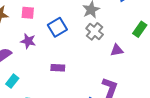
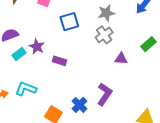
purple star: (28, 41) -> (37, 47), moved
cyan rectangle: (12, 81) -> (19, 54), moved

